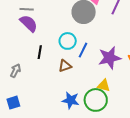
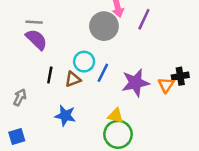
brown triangle: (65, 66) -> (73, 79), moved
yellow triangle: (104, 85) -> (116, 116), moved
blue star: (71, 100) -> (65, 116), moved

